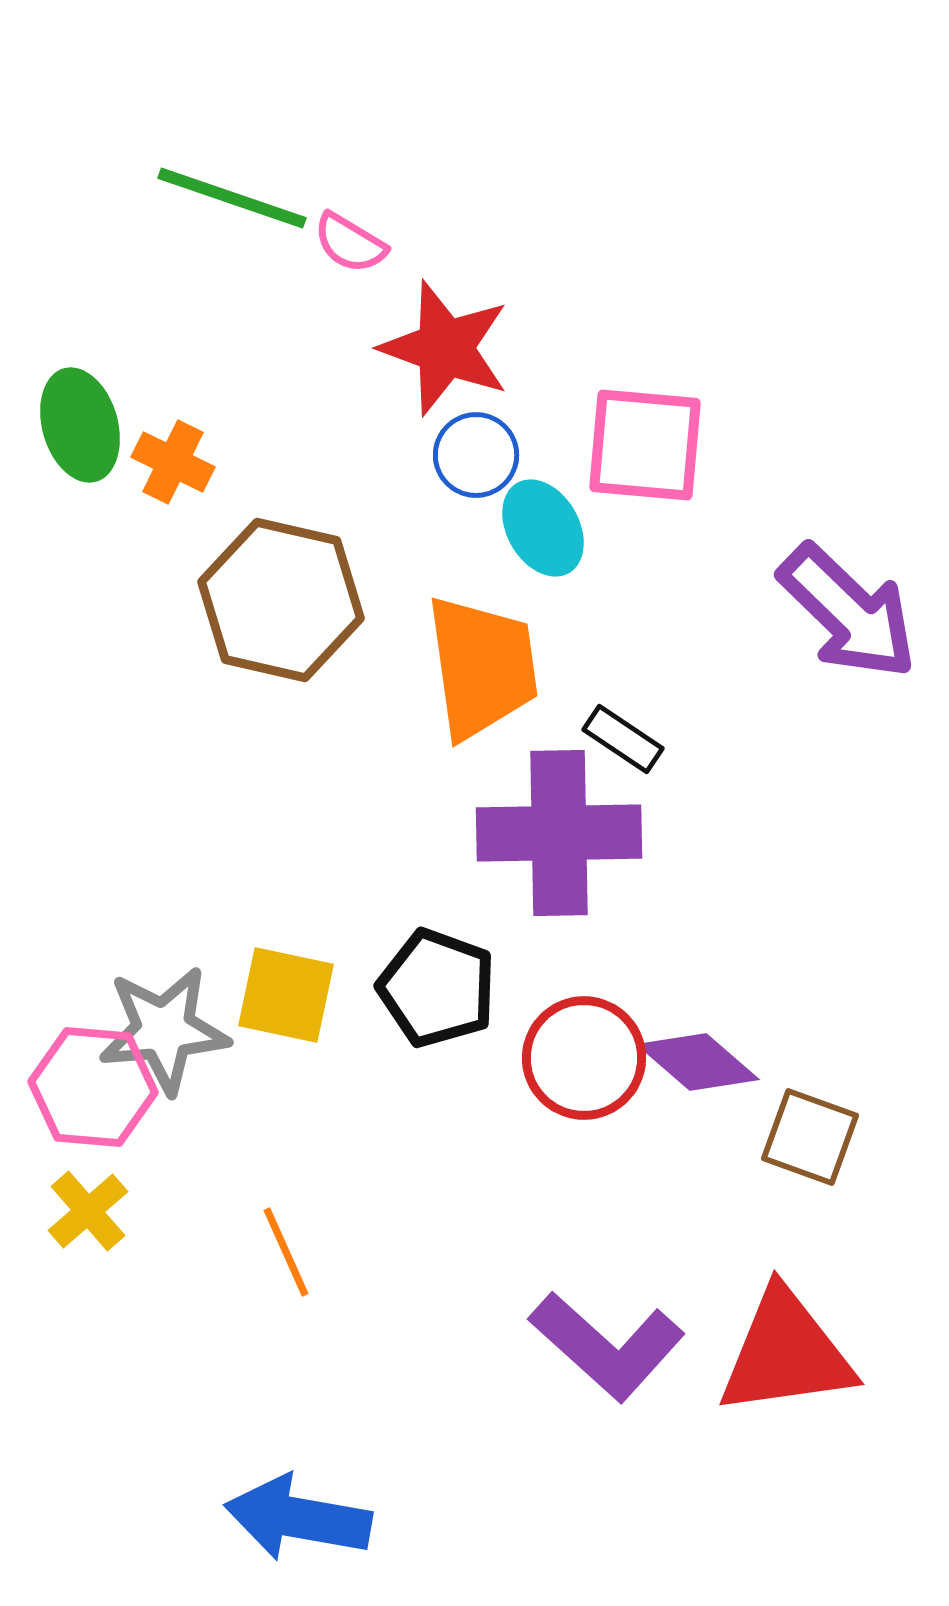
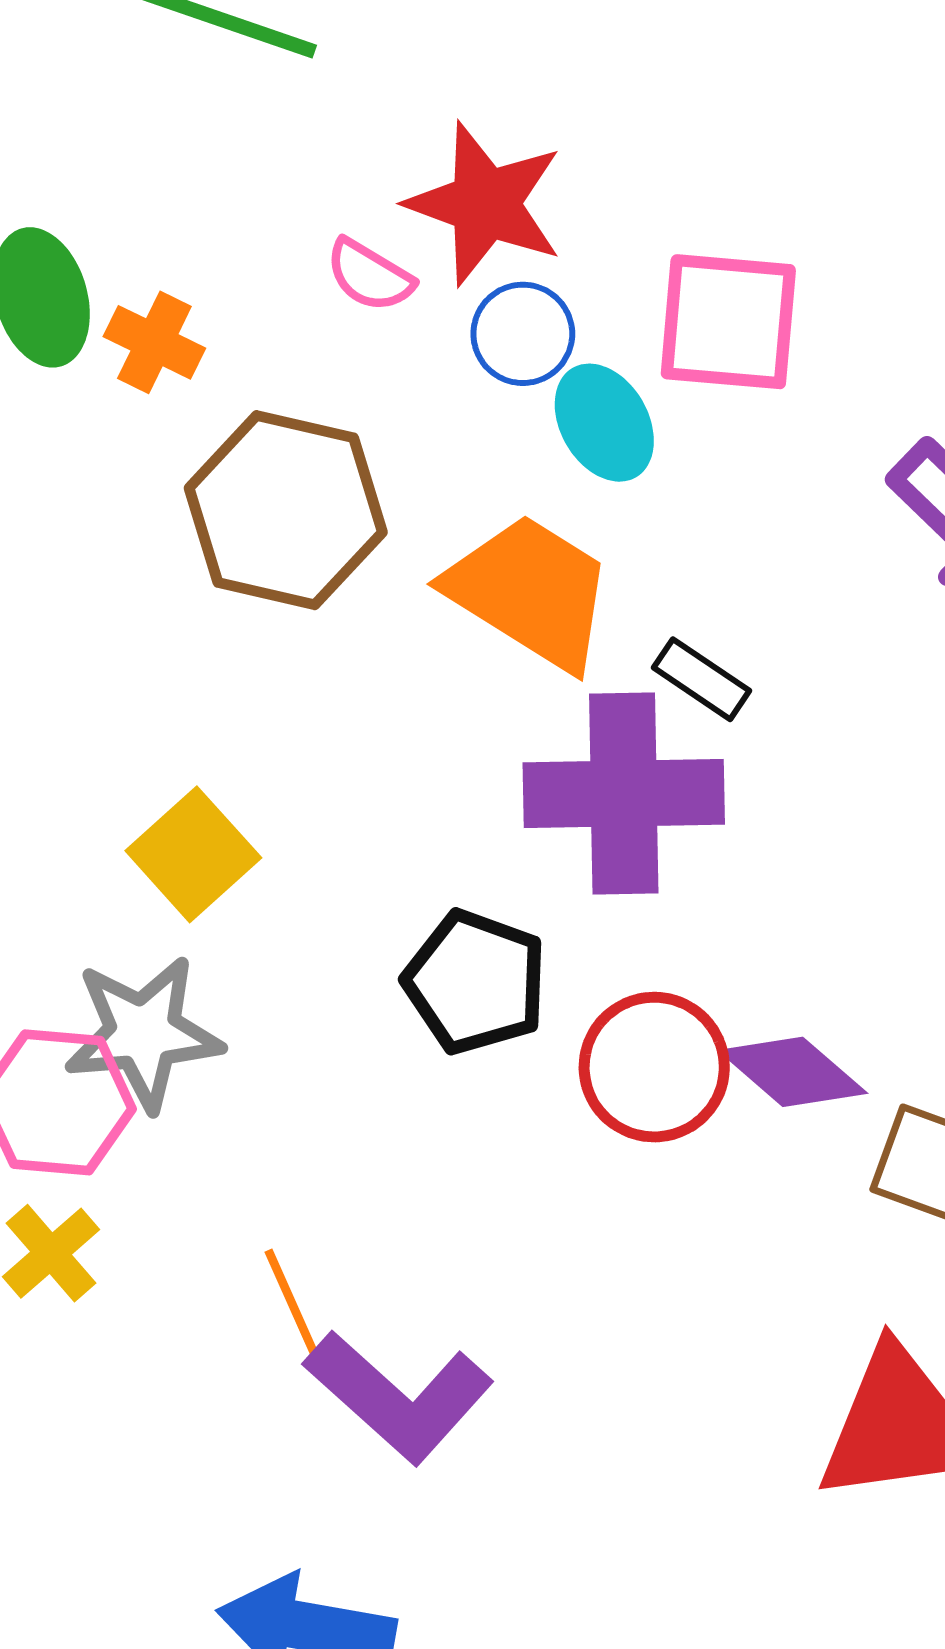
pink semicircle: (350, 243) -> (370, 275), moved
orange trapezoid: (482, 667) -> (530, 592), turned -50
yellow square: (286, 995) -> (193, 854), moved, turned 36
purple L-shape: (607, 1346) -> (399, 1397), moved

